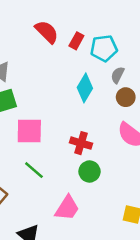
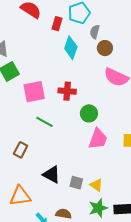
red rectangle: (76, 41) -> (57, 24), moved
red cross: (81, 143) -> (67, 91), moved
pink trapezoid: (67, 208) -> (98, 139), moved

